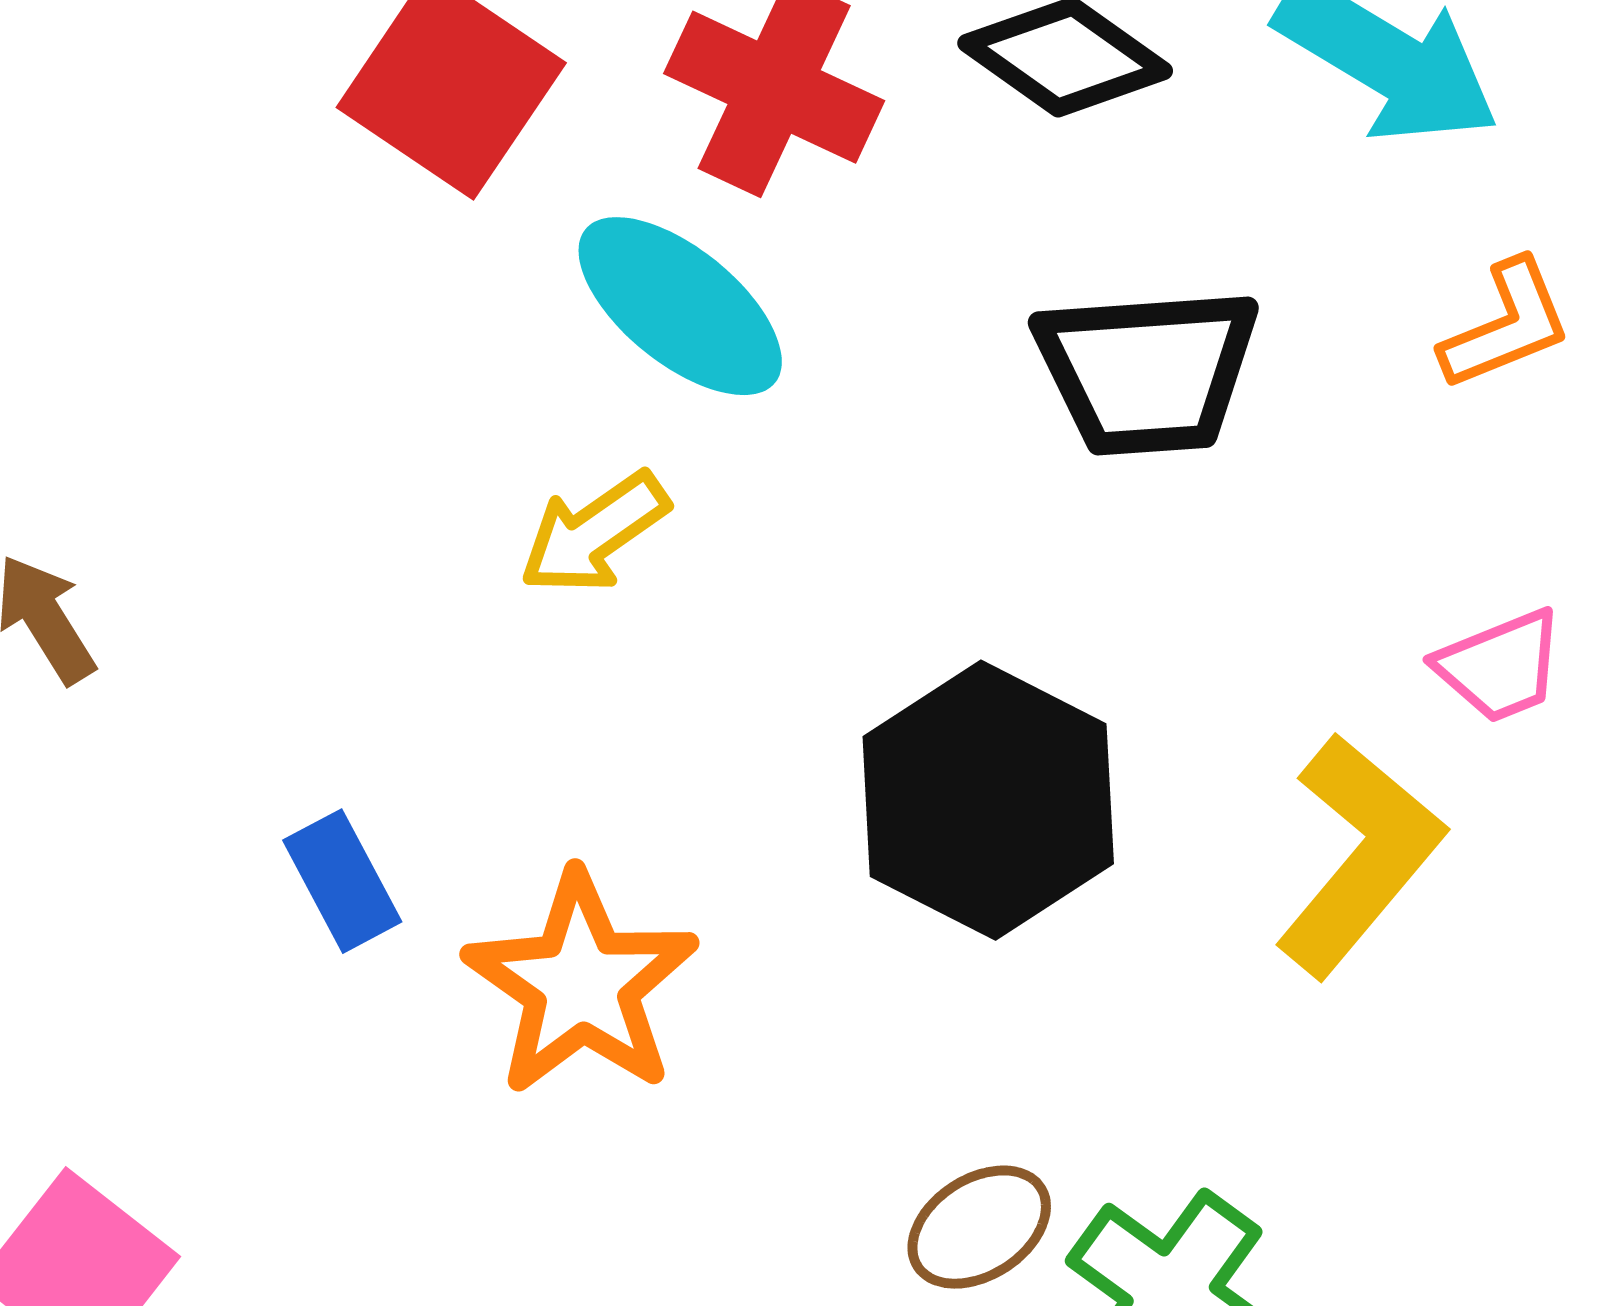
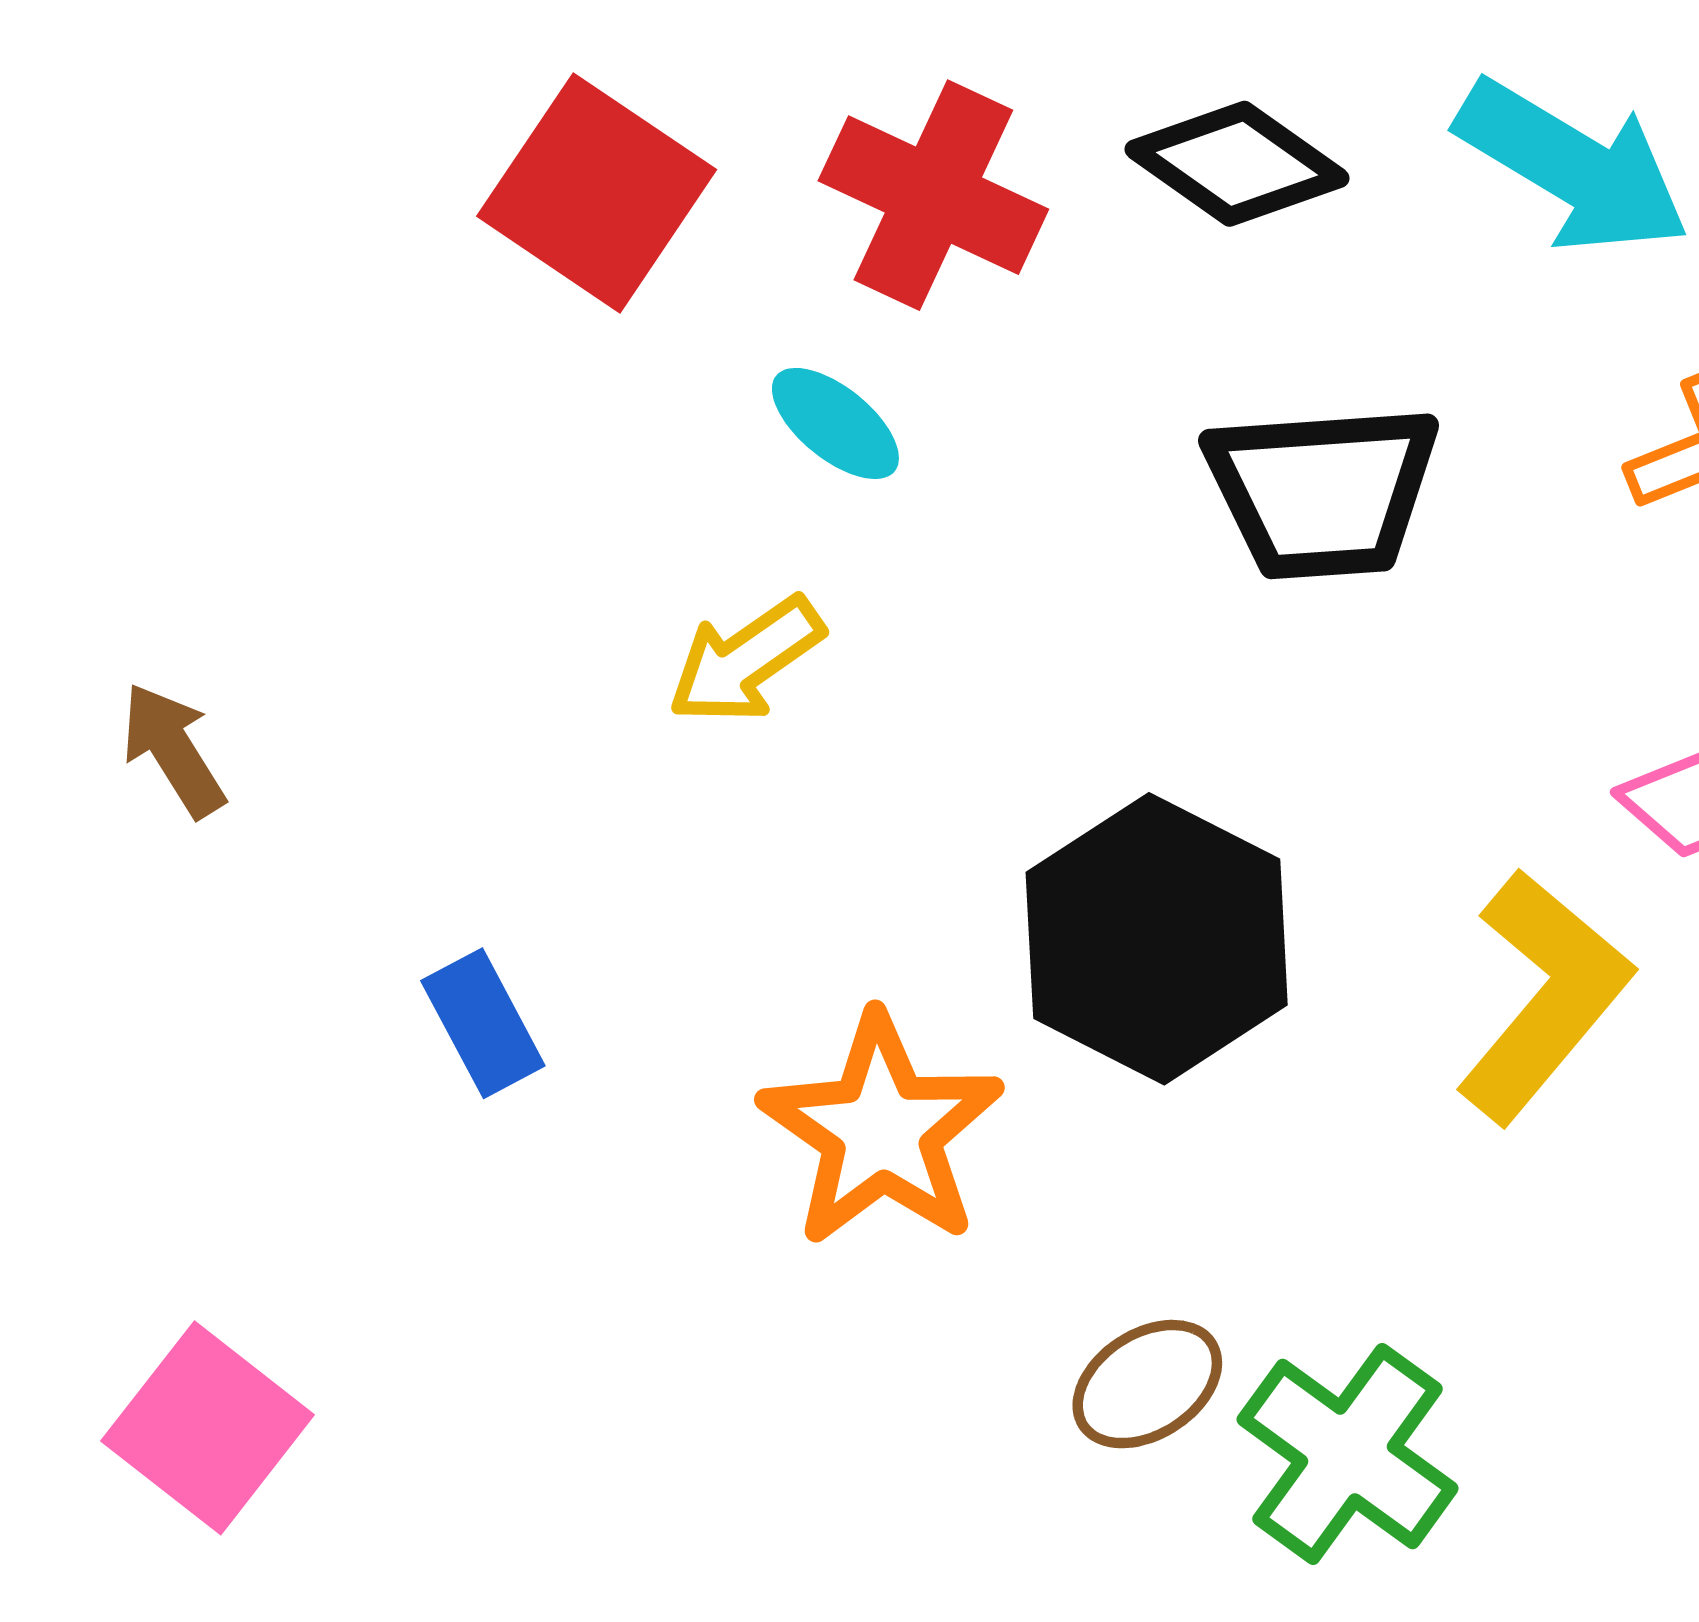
cyan ellipse: (680, 306) -> (835, 423), size x0.6
orange star: (581, 984) -> (881, 1131), moved

